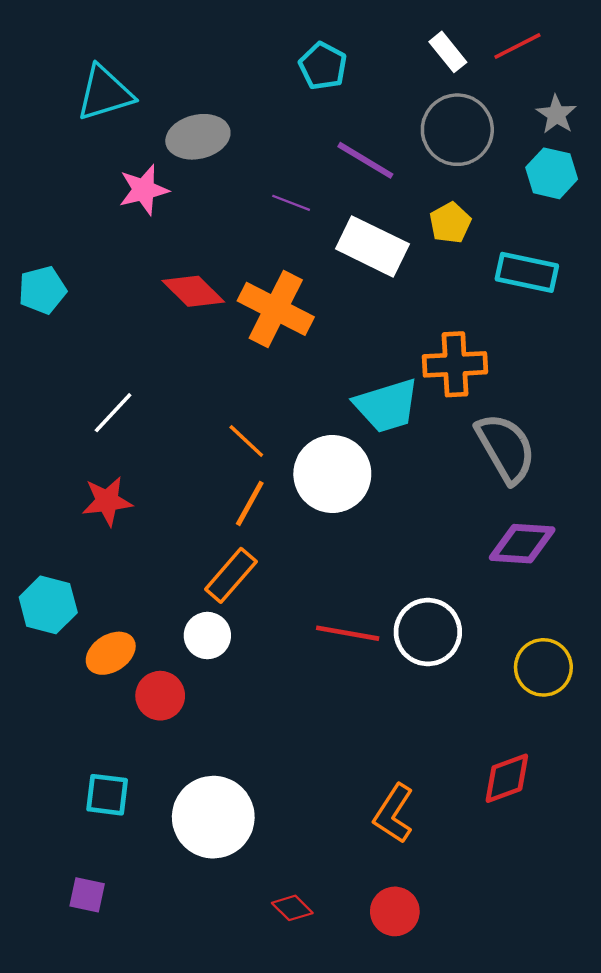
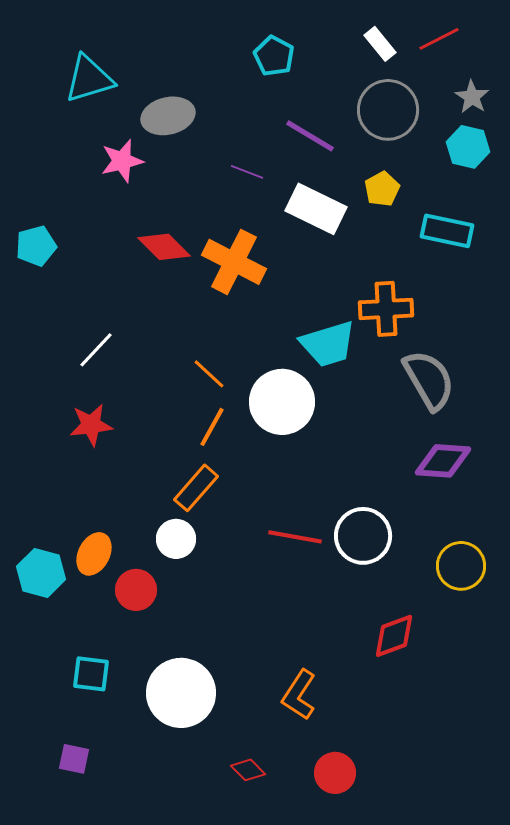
cyan hexagon: (48, 605) -> (41, 573), moved
orange ellipse: (111, 653) -> (94, 554), turned -30
red diamond: (507, 778) -> (394, 636), moved
orange L-shape: (394, 814) -> (299, 695), moved

